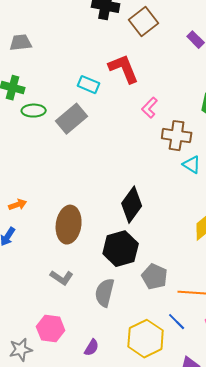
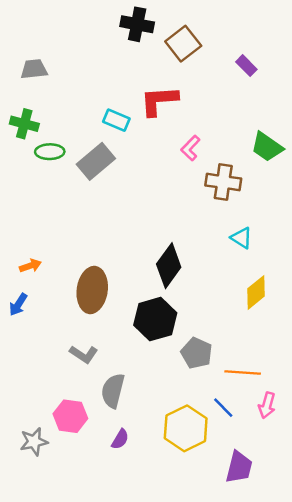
red L-shape: (124, 69) -> (159, 101), turned -72
cyan triangle: (192, 165) -> (241, 238), moved
gray semicircle: (105, 293) -> (113, 391), moved

